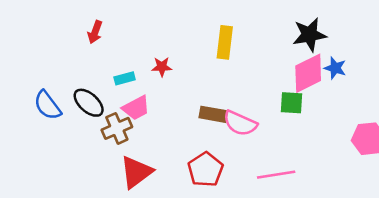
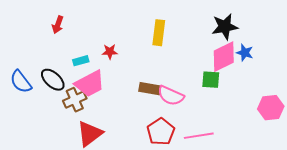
pink trapezoid: (136, 108) -> (90, 84), size x1.4
red pentagon: (205, 170) -> (161, 132), moved

